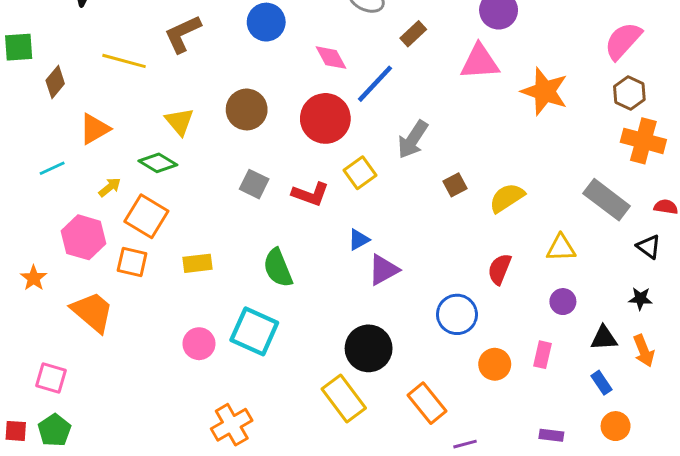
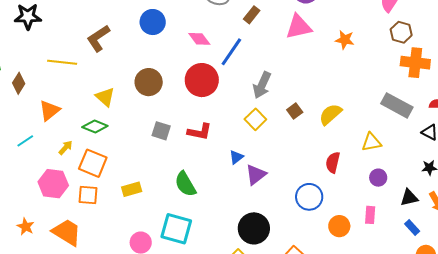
orange star: (545, 91) -> (345, 40), size x0.6
yellow square: (360, 173) -> (255, 119), moved
orange star: (34, 278) -> (26, 227), moved

